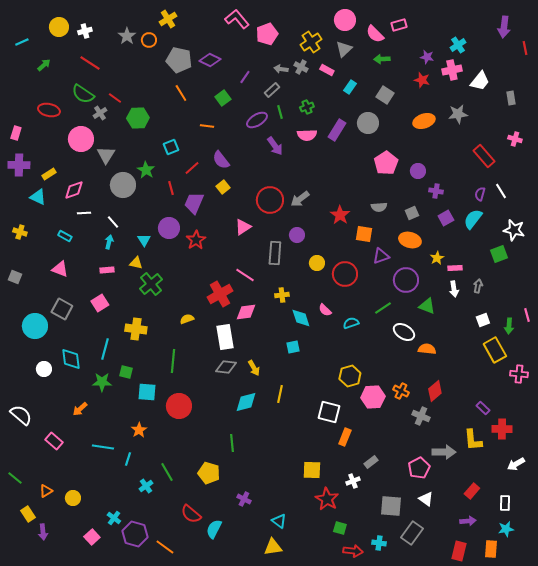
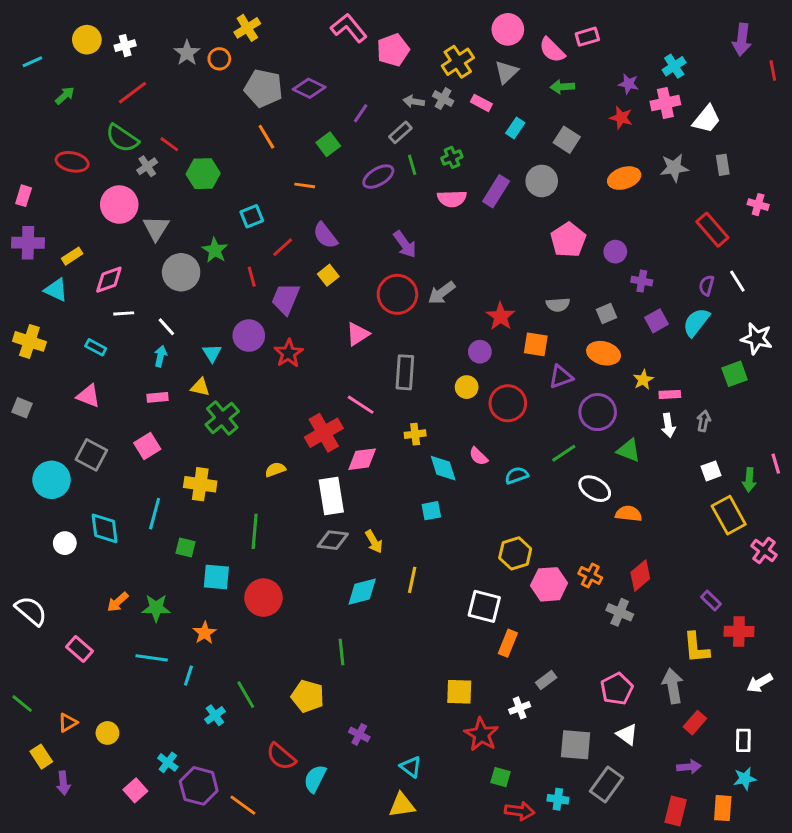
red line: (90, 63) -> (132, 93), turned -70
gray rectangle: (511, 98) -> (723, 165), moved
purple arrow: (275, 146) -> (405, 244), moved
yellow cross: (20, 232) -> (29, 341), size x1.5
purple circle: (297, 235) -> (480, 352), moved
pink cross: (519, 374) -> (764, 550), turned 30
green star: (102, 382) -> (156, 608), moved
gray arrow: (444, 452) -> (673, 686), moved, turned -100

